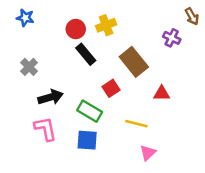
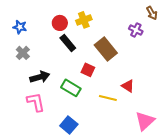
blue star: (25, 18) -> (20, 27), moved
red square: (111, 88) -> (88, 70), turned -32
red triangle: (162, 93) -> (128, 86), moved, turned 32
blue square: (87, 140) -> (69, 125), moved, turned 36
pink triangle: (148, 153) -> (145, 121), moved, size x1.5

